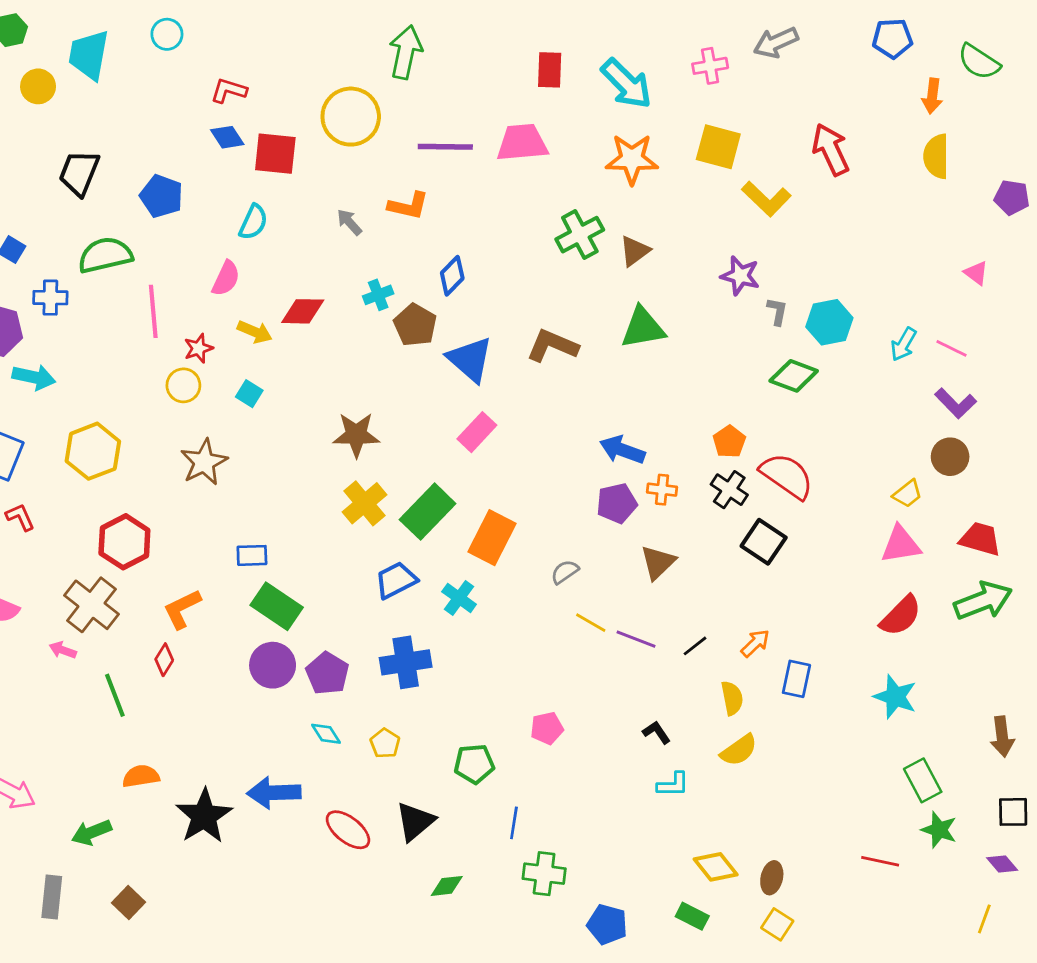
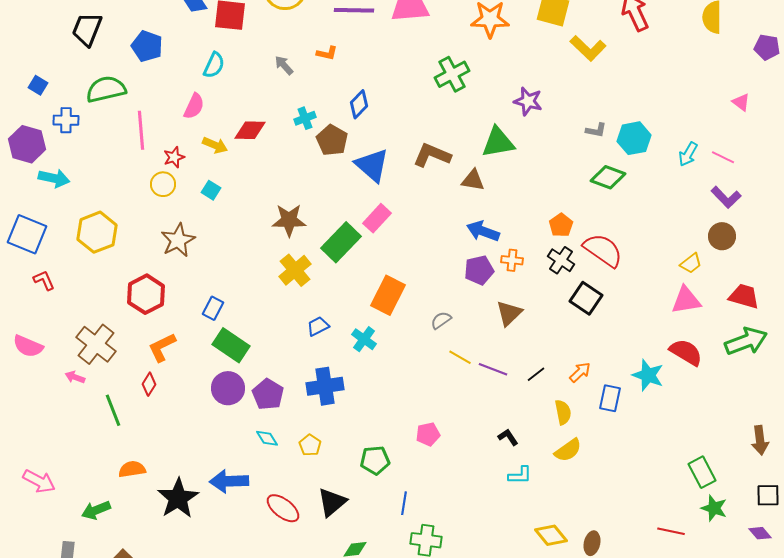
orange L-shape: (408, 206) -> (327, 53), size x0.7
brown triangle: (635, 251) -> (473, 180), moved, turned 45
purple star: (740, 276) -> (528, 101), moved
gray L-shape: (777, 311) -> (596, 130), turned 90
green rectangle: (428, 512) -> (341, 242), moved
red hexagon: (124, 542) -> (146, 294), moved
blue rectangle: (252, 555) -> (213, 308), turned -60
blue trapezoid: (396, 580) -> (318, 326), size x0.7
red semicircle: (901, 616) -> (686, 352), turned -104
cyan star: (895, 697) -> (648, 375), moved

